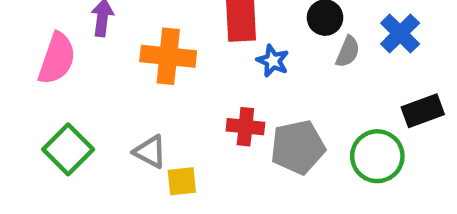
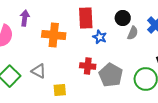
gray pentagon: (298, 147) -> (111, 75), turned -30
gray triangle: (150, 152) -> (39, 71), moved

